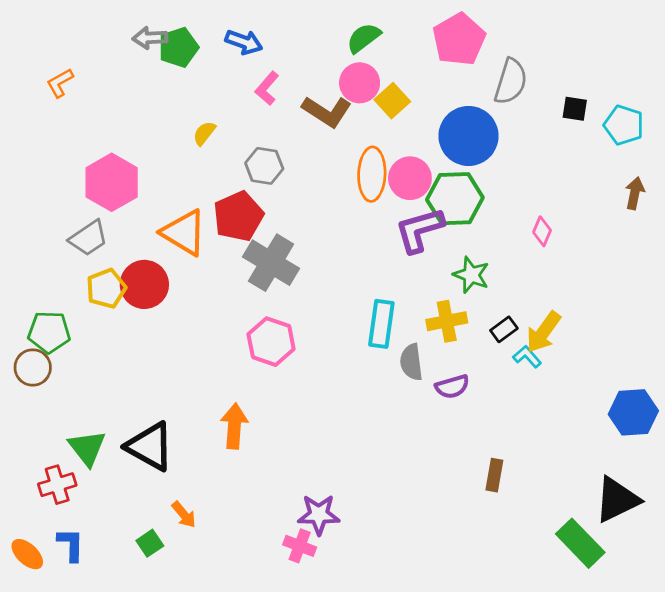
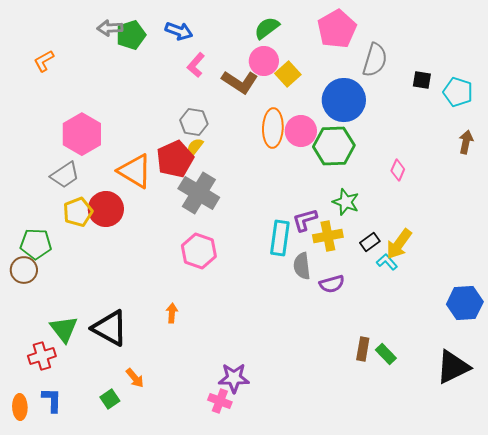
yellow semicircle: (204, 133) -> (195, 147), moved
purple L-shape: (419, 230) -> (305, 220), moved, size x0.7
orange arrow: (234, 426) -> (172, 313), size x0.6
green rectangle: (580, 543) -> (386, 354), moved, size x0.6
orange ellipse: (27, 554) -> (20, 407), turned 45

